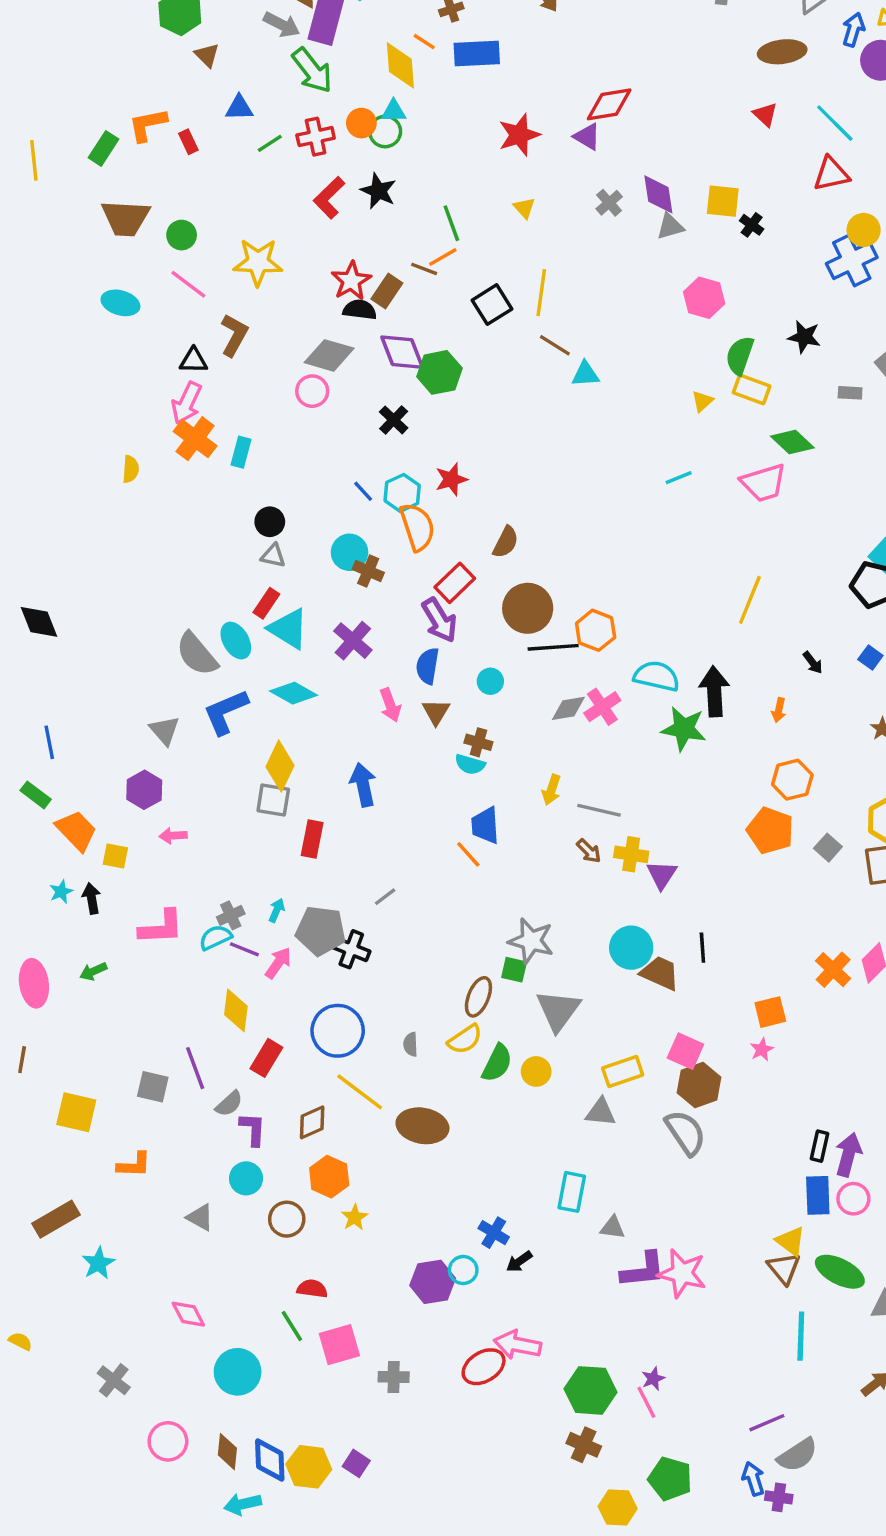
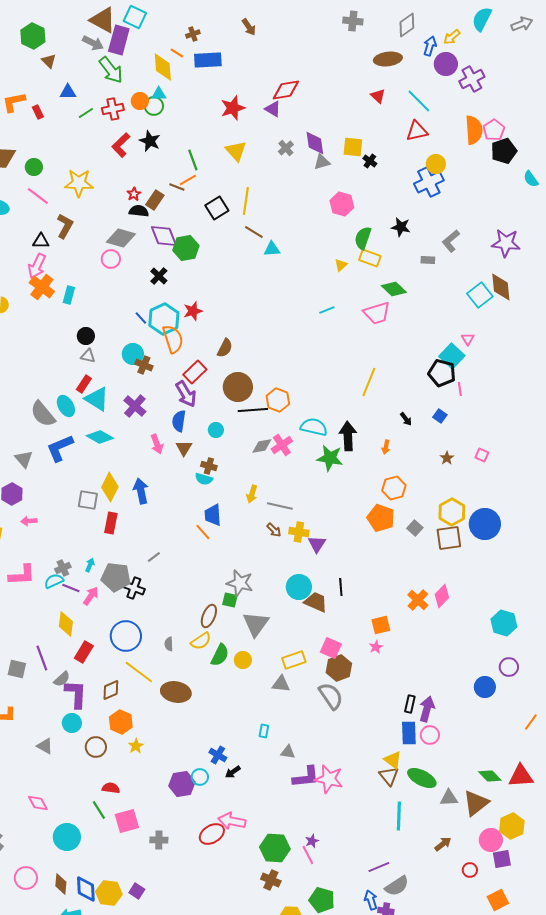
yellow triangle: (524, 208) -> (236, 151), size x1.6
red star: (351, 281) -> (134, 194), size x0.6
cyan hexagon: (402, 493) -> (164, 319), size x1.4
yellow diamond: (280, 766) -> (110, 487), moved
purple L-shape: (253, 1129) -> (76, 694), size x1.4
cyan rectangle: (572, 1192) -> (264, 731), size x0.6

